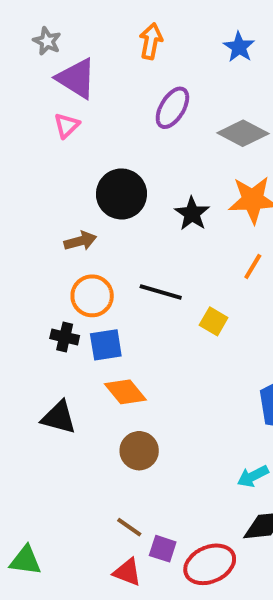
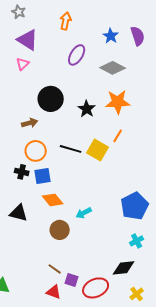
gray star: (47, 41) -> (19, 12), moved
blue star: (239, 47) -> (111, 36), moved
yellow square: (214, 321) -> (98, 150), moved, size x1.5
cyan arrow: (253, 476) -> (84, 213), moved

